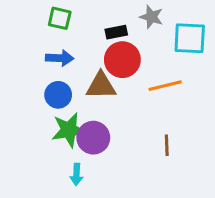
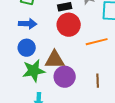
brown triangle: (101, 86) -> (55, 60), moved
purple circle: (93, 138) -> (65, 77), moved

